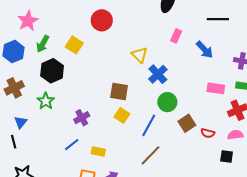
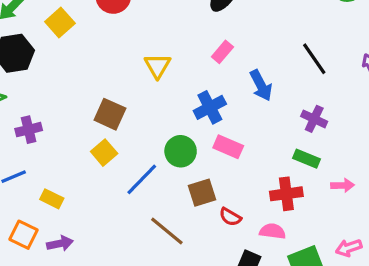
black line: (218, 19) -> (314, 59), moved, turned 40
blue cross: (158, 74) -> (210, 107), moved
pink rectangle: (216, 88) -> (228, 147), moved
purple cross: (82, 118) -> (29, 130), moved
brown line: (150, 155) -> (167, 231), moved, turned 70

